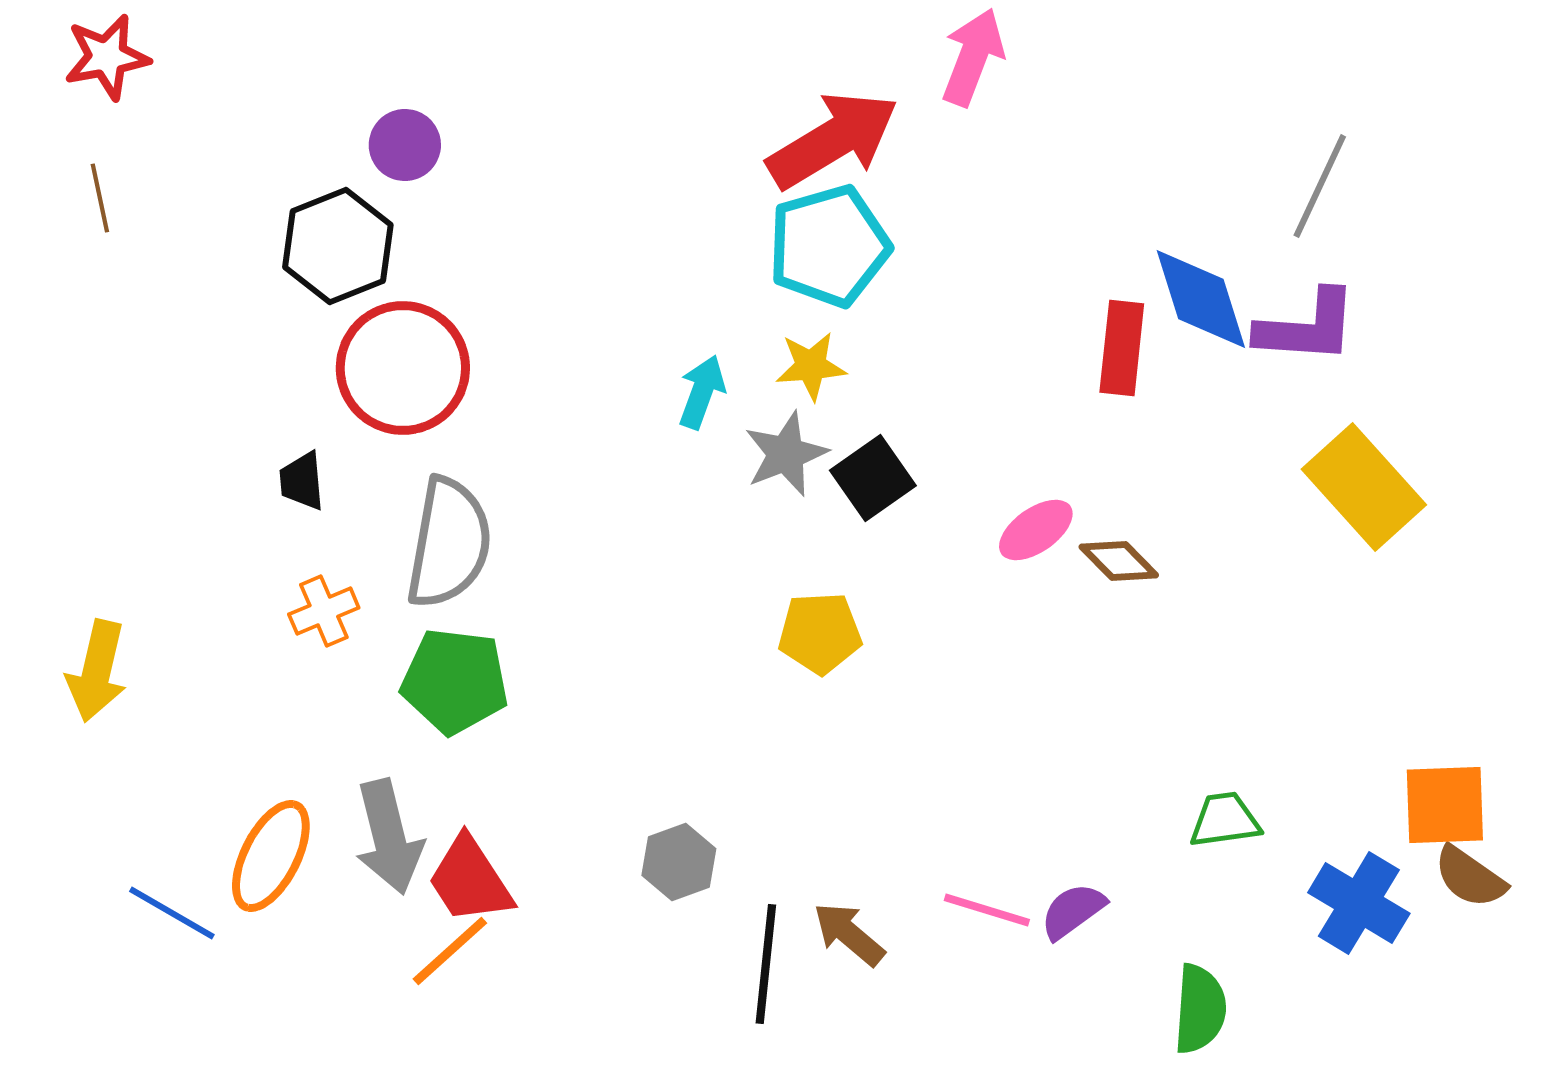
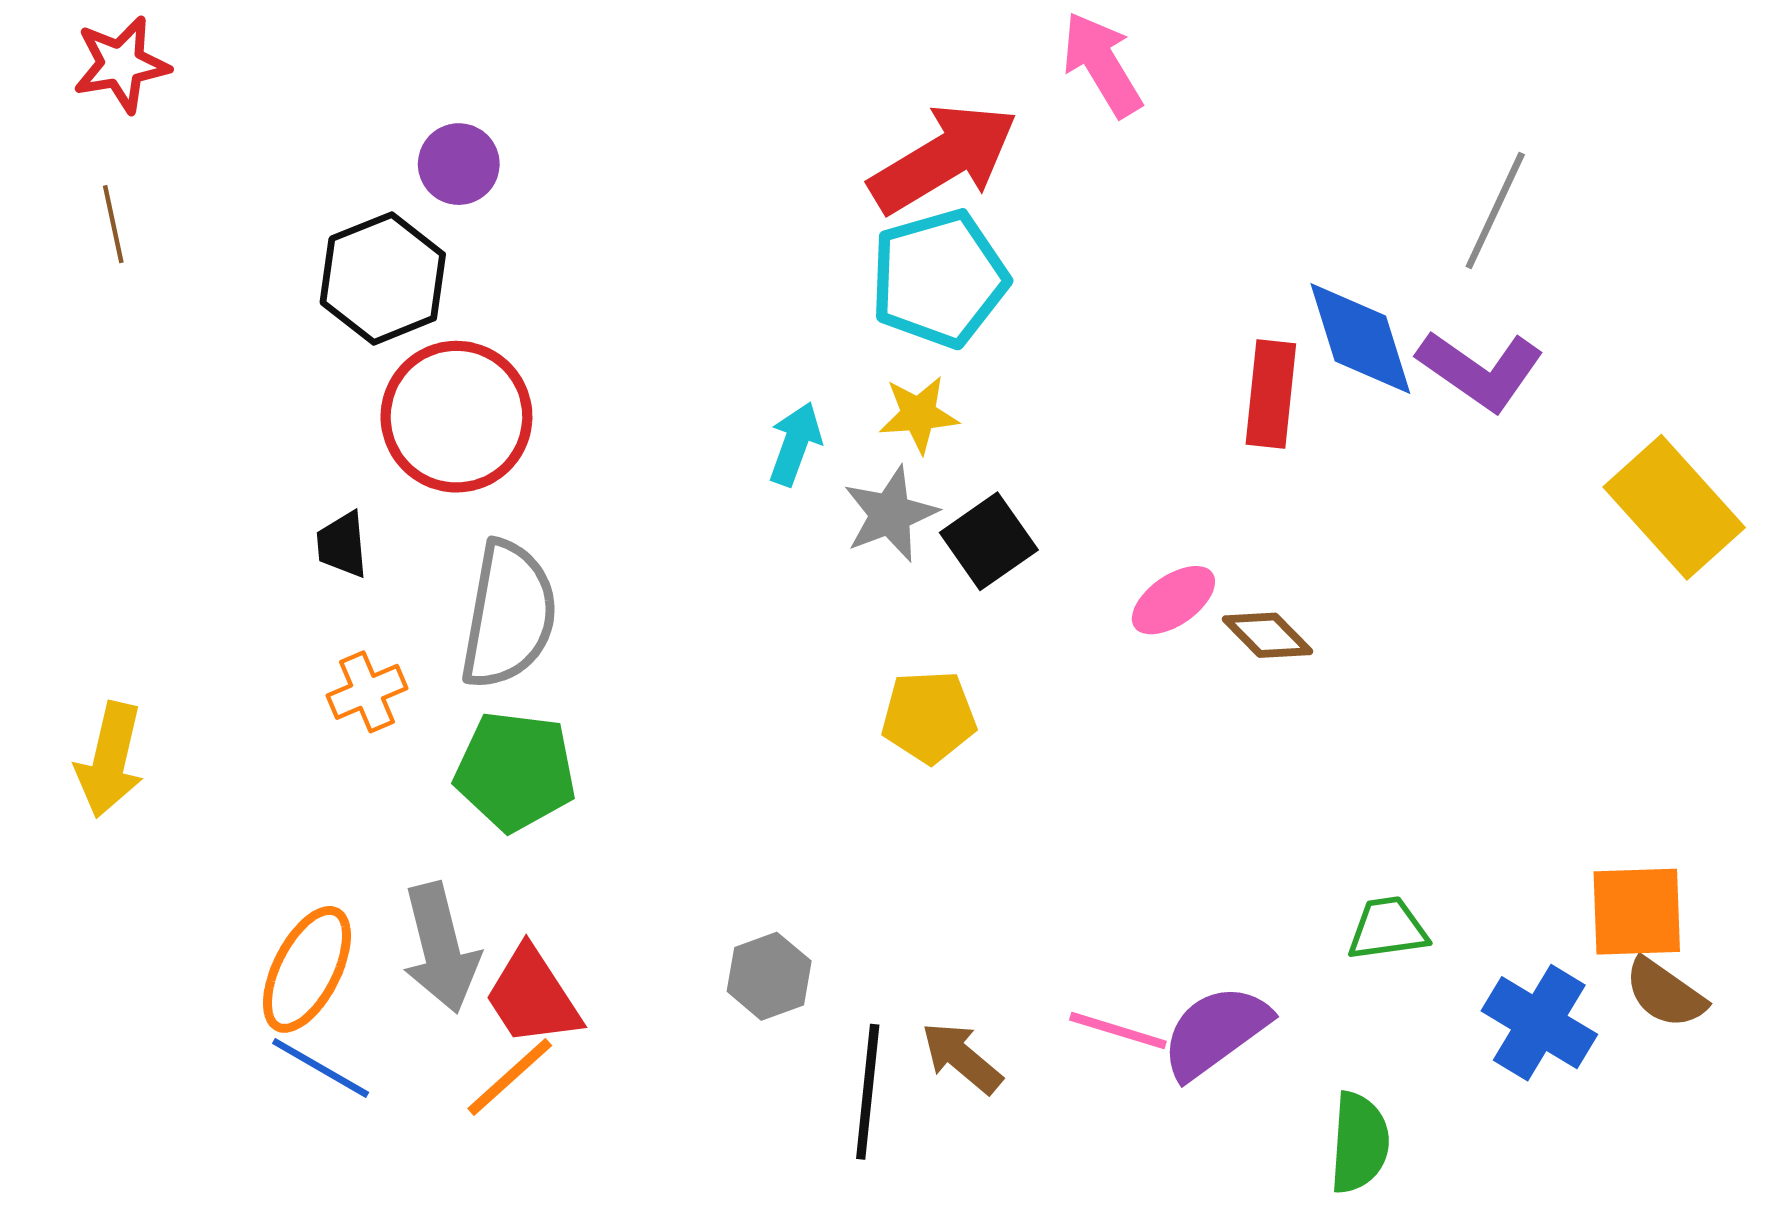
pink arrow: (973, 57) -> (1102, 64), turned -52
purple L-shape: (1307, 327) -> (1480, 370), turned 31
yellow rectangle: (1364, 487) -> (1674, 507), moved
purple semicircle: (1073, 911) -> (1215, 1032), size x1.5
blue line: (172, 913) -> (321, 1068), moved

